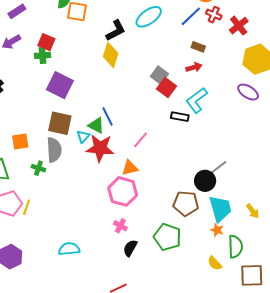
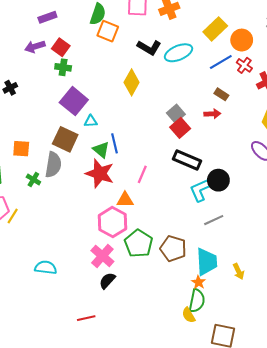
black L-shape: (116, 30) -> (149, 47), moved, turned 45
red square: (46, 42) -> (61, 47), moved
cyan L-shape: (197, 100) -> (201, 189), moved
black rectangle: (180, 117) -> (187, 160), size x1.5
cyan triangle: (83, 136) -> (91, 121), moved, turned 32
pink line: (141, 140) -> (142, 174), turned -30
black circle: (205, 181) -> (218, 180), moved
pink cross: (120, 226) -> (102, 256), size x1.6
green pentagon: (167, 237) -> (139, 244), moved
green semicircle: (235, 247) -> (197, 301), moved

